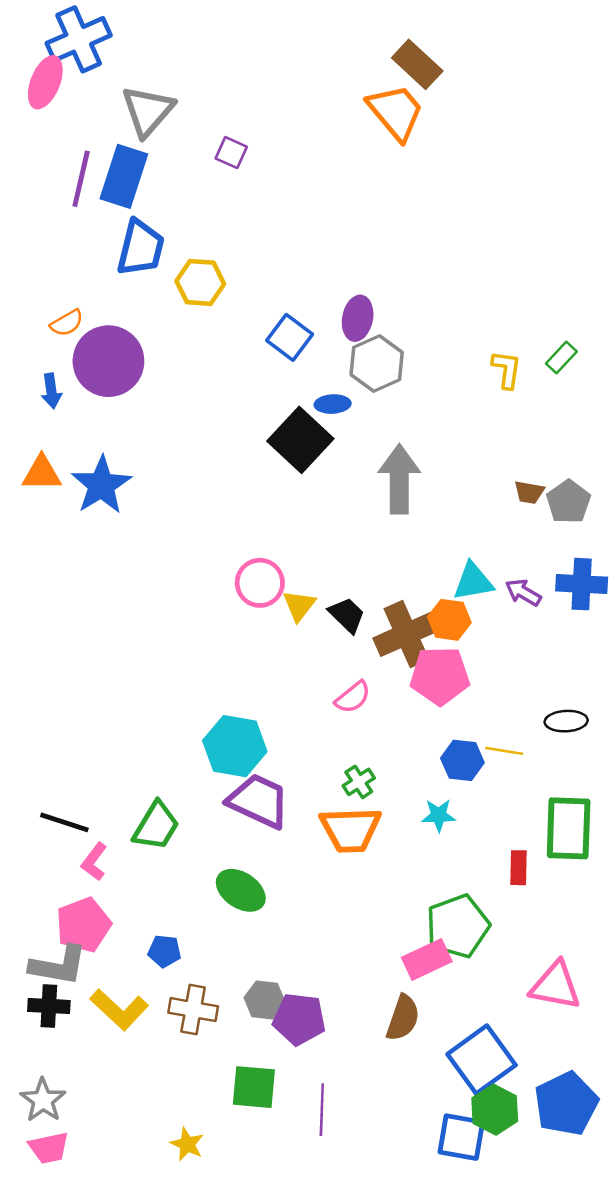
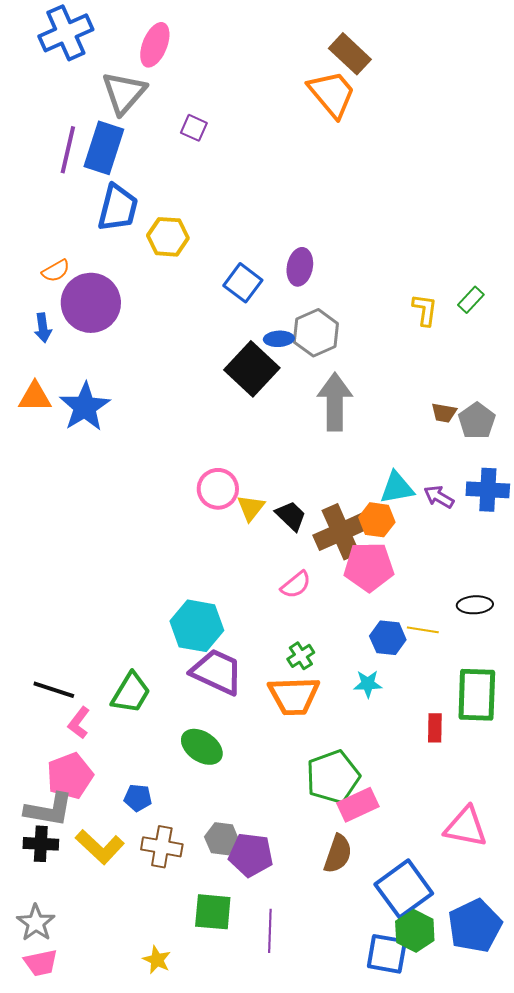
pink ellipse: (45, 82) -> (155, 45), moved
gray hexagon: (377, 364) -> (316, 333), moved
green pentagon: (458, 926) -> (333, 777), moved

